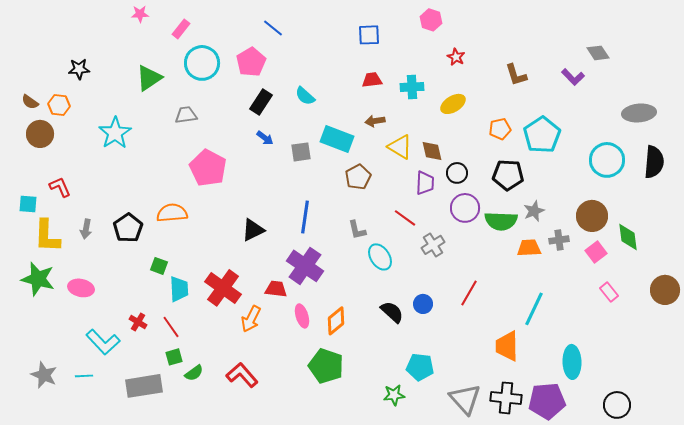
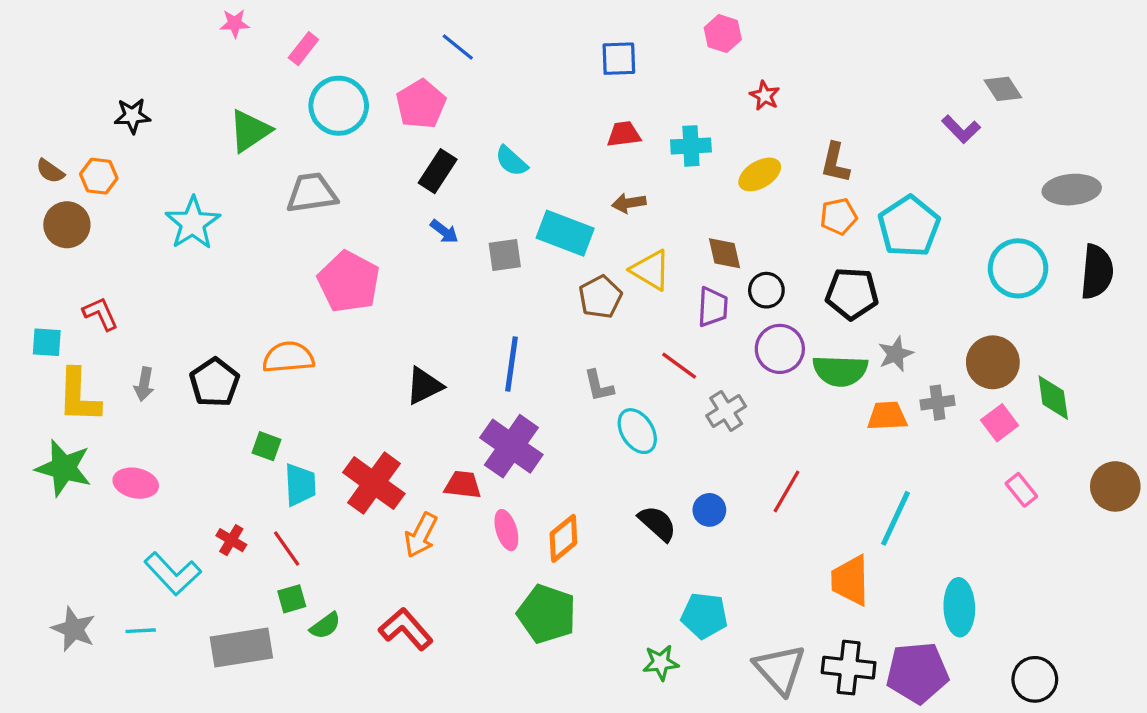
brown L-shape: (516, 75) -> (835, 163), moved, turned 30
gray trapezoid: (186, 115) -> (312, 193), size x1.4
yellow triangle: (400, 147) -> (651, 270), moved

